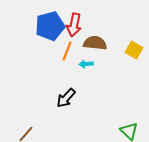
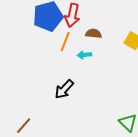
brown semicircle: (95, 43) -> (94, 34), size x0.7

